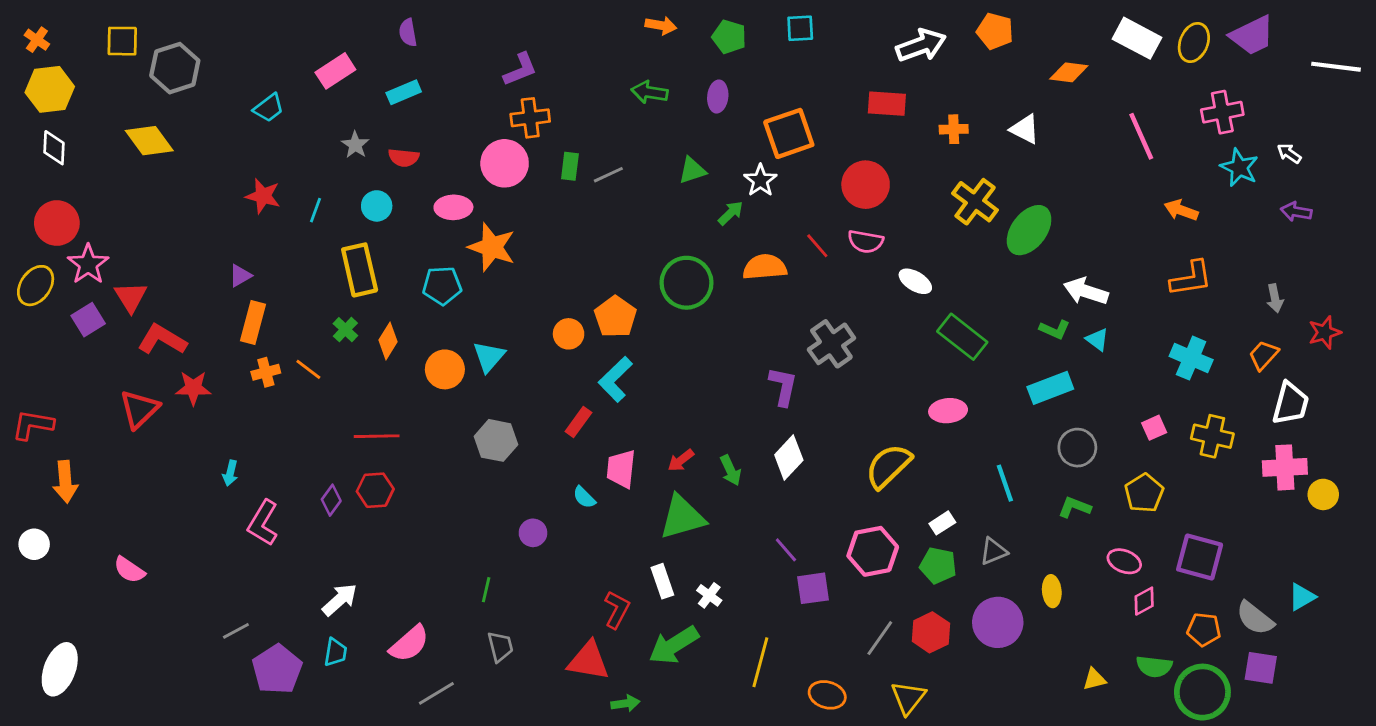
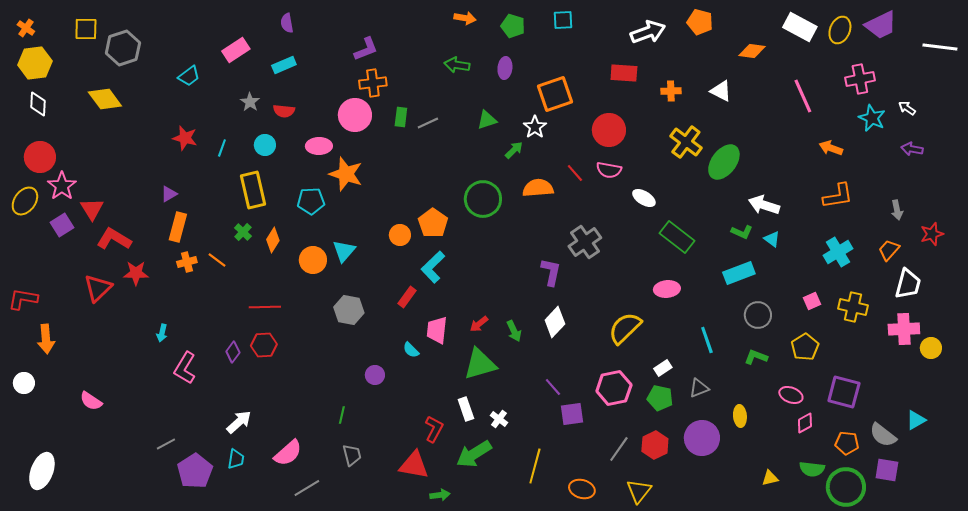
cyan cross: (1191, 358) -> (838, 252), turned 36

